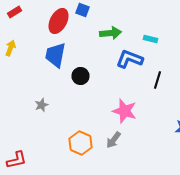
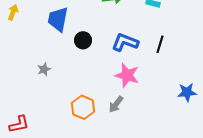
blue L-shape: (130, 59) -> (125, 42), moved

